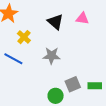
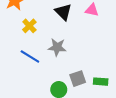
blue line: (13, 59) -> (30, 57), moved

